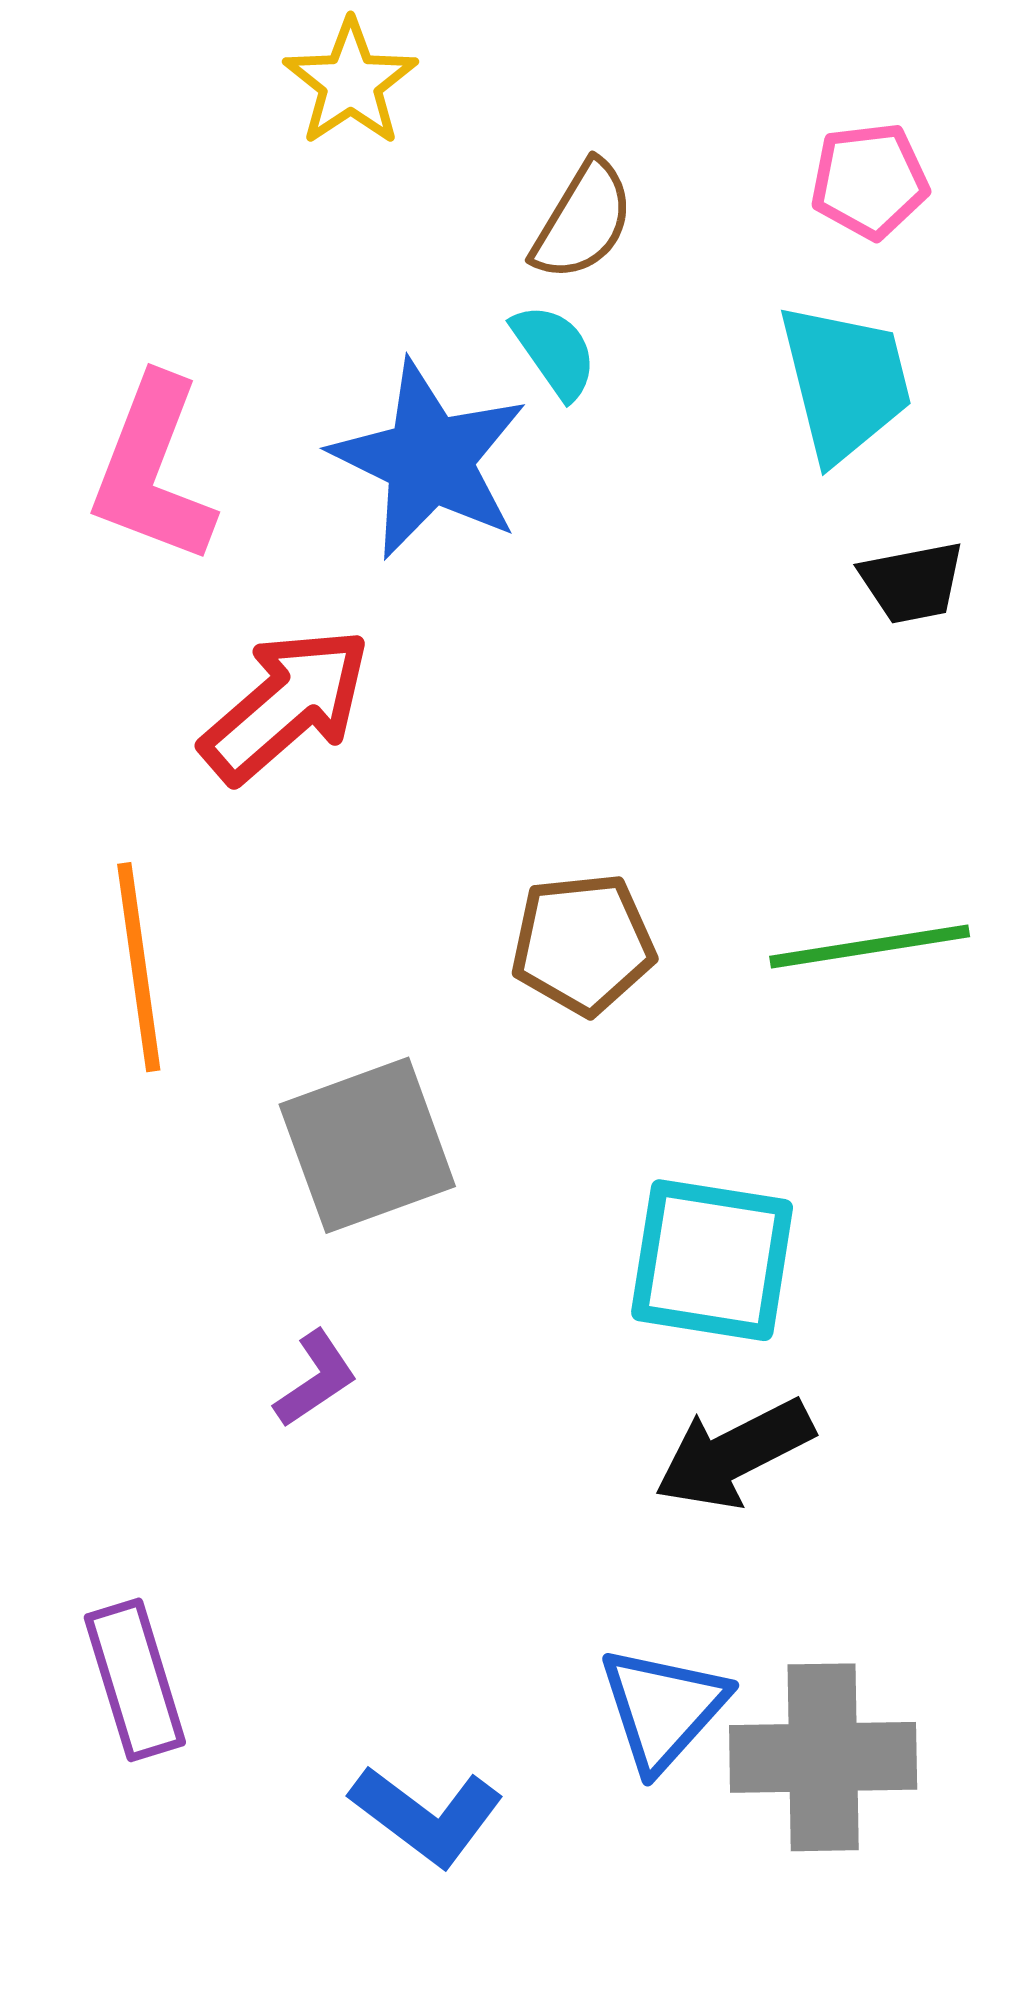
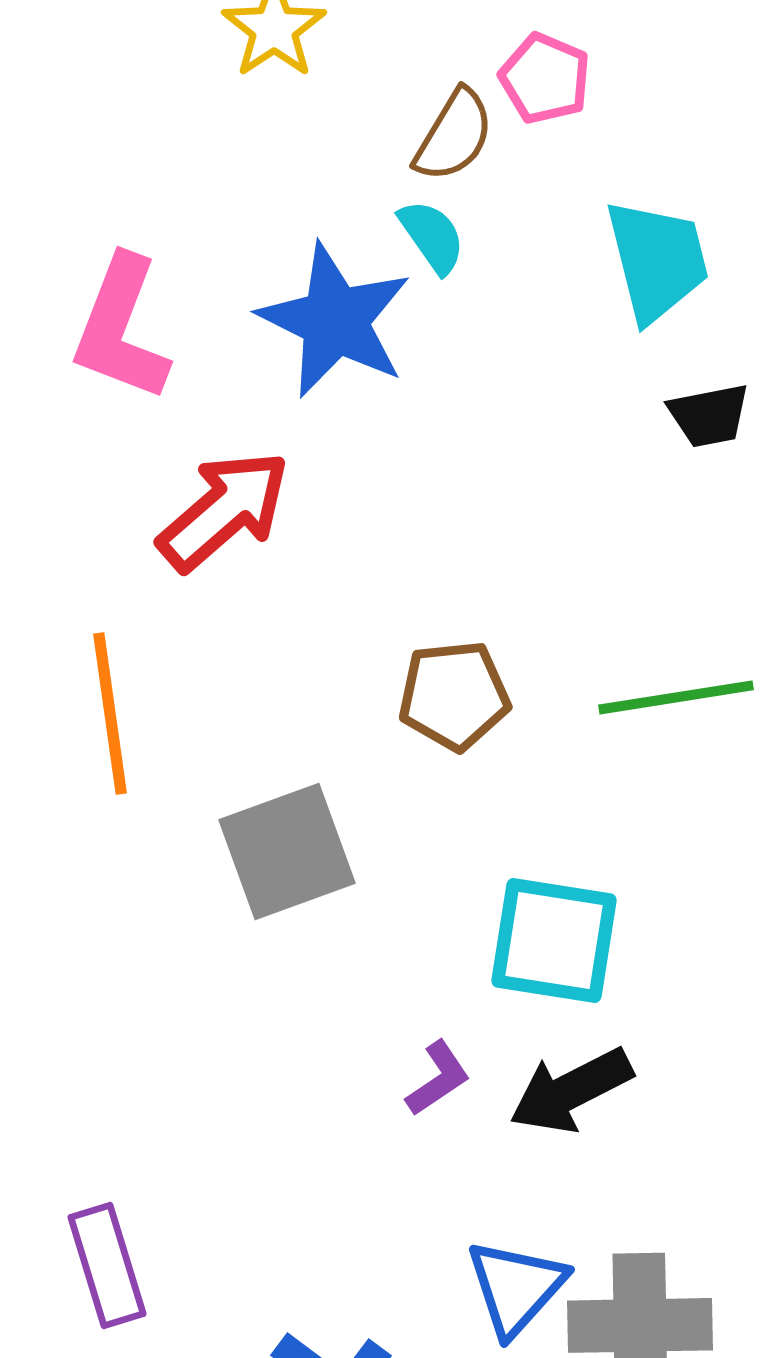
pink pentagon: (870, 181) -> (545, 78), moved, turned 30
purple L-shape: (316, 1379) -> (438, 1078), moved

